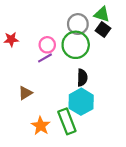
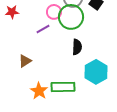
pink circle: (47, 45) -> (54, 12), moved
cyan hexagon: (81, 102) -> (96, 72), moved
green rectangle: (67, 121) -> (63, 87), turned -70

